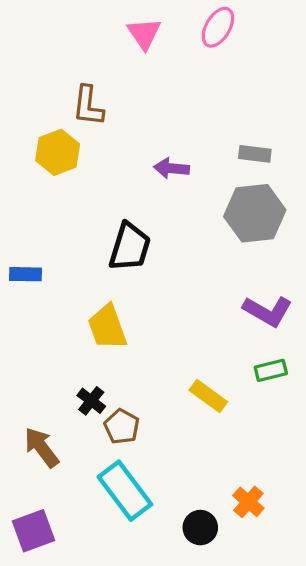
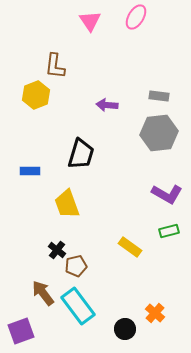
blue rectangle: (26, 274) -> (30, 171), moved
brown pentagon: (122, 427) -> (76, 266), turned 30
brown arrow: (42, 447) -> (43, 293), moved

